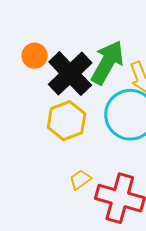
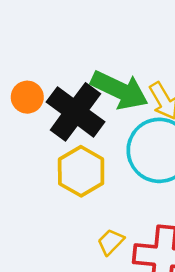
green arrow: (107, 62) -> (120, 90), turned 96

